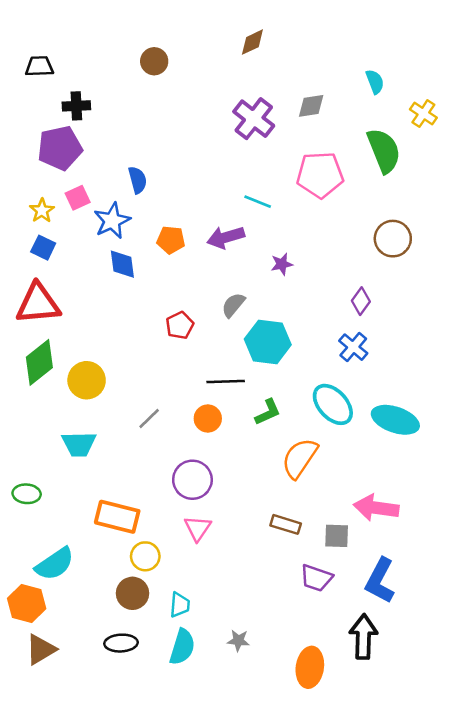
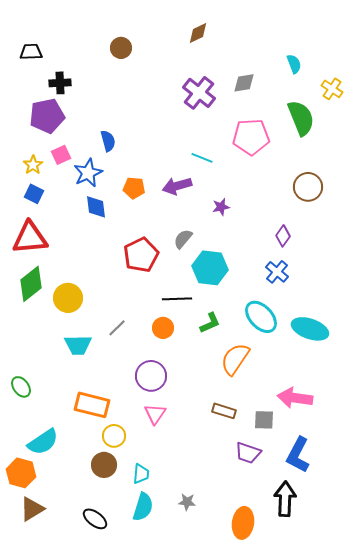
red pentagon: (180, 325) -> (141, 255), size x1.6
cyan trapezoid: (79, 444) -> (78, 345), moved
green ellipse: (27, 494) -> (21, 387), turned 50
black ellipse: (121, 643) -> (95, 519), moved, turned 40

